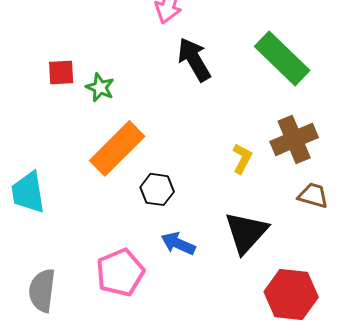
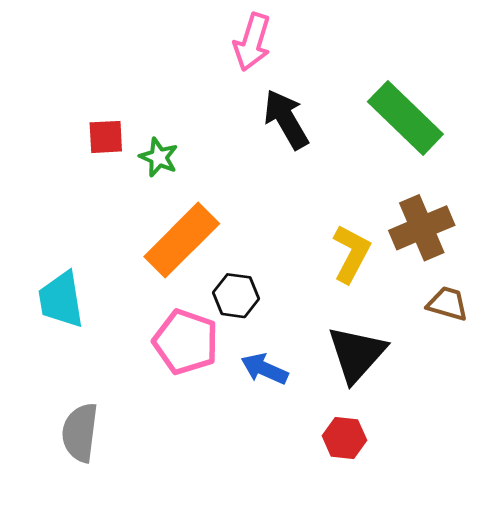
yellow L-shape: (242, 158) -> (351, 254), size x1.4
pink pentagon: (120, 272) -> (186, 342), moved, turned -30
red hexagon: (291, 294) -> (344, 438), moved, size x0.6

